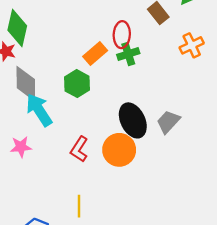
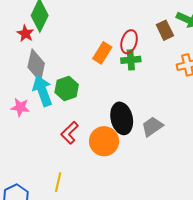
orange rectangle: (95, 54) -> (102, 53), turned -30
green hexagon: (77, 84) -> (67, 88), moved
pink star: (21, 147) -> (20, 107), moved

